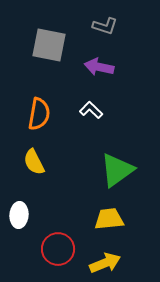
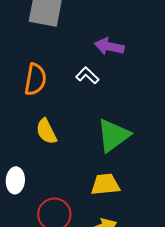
purple arrow: (99, 67) -> (109, 46), moved
yellow semicircle: (34, 162) -> (46, 131), moved

